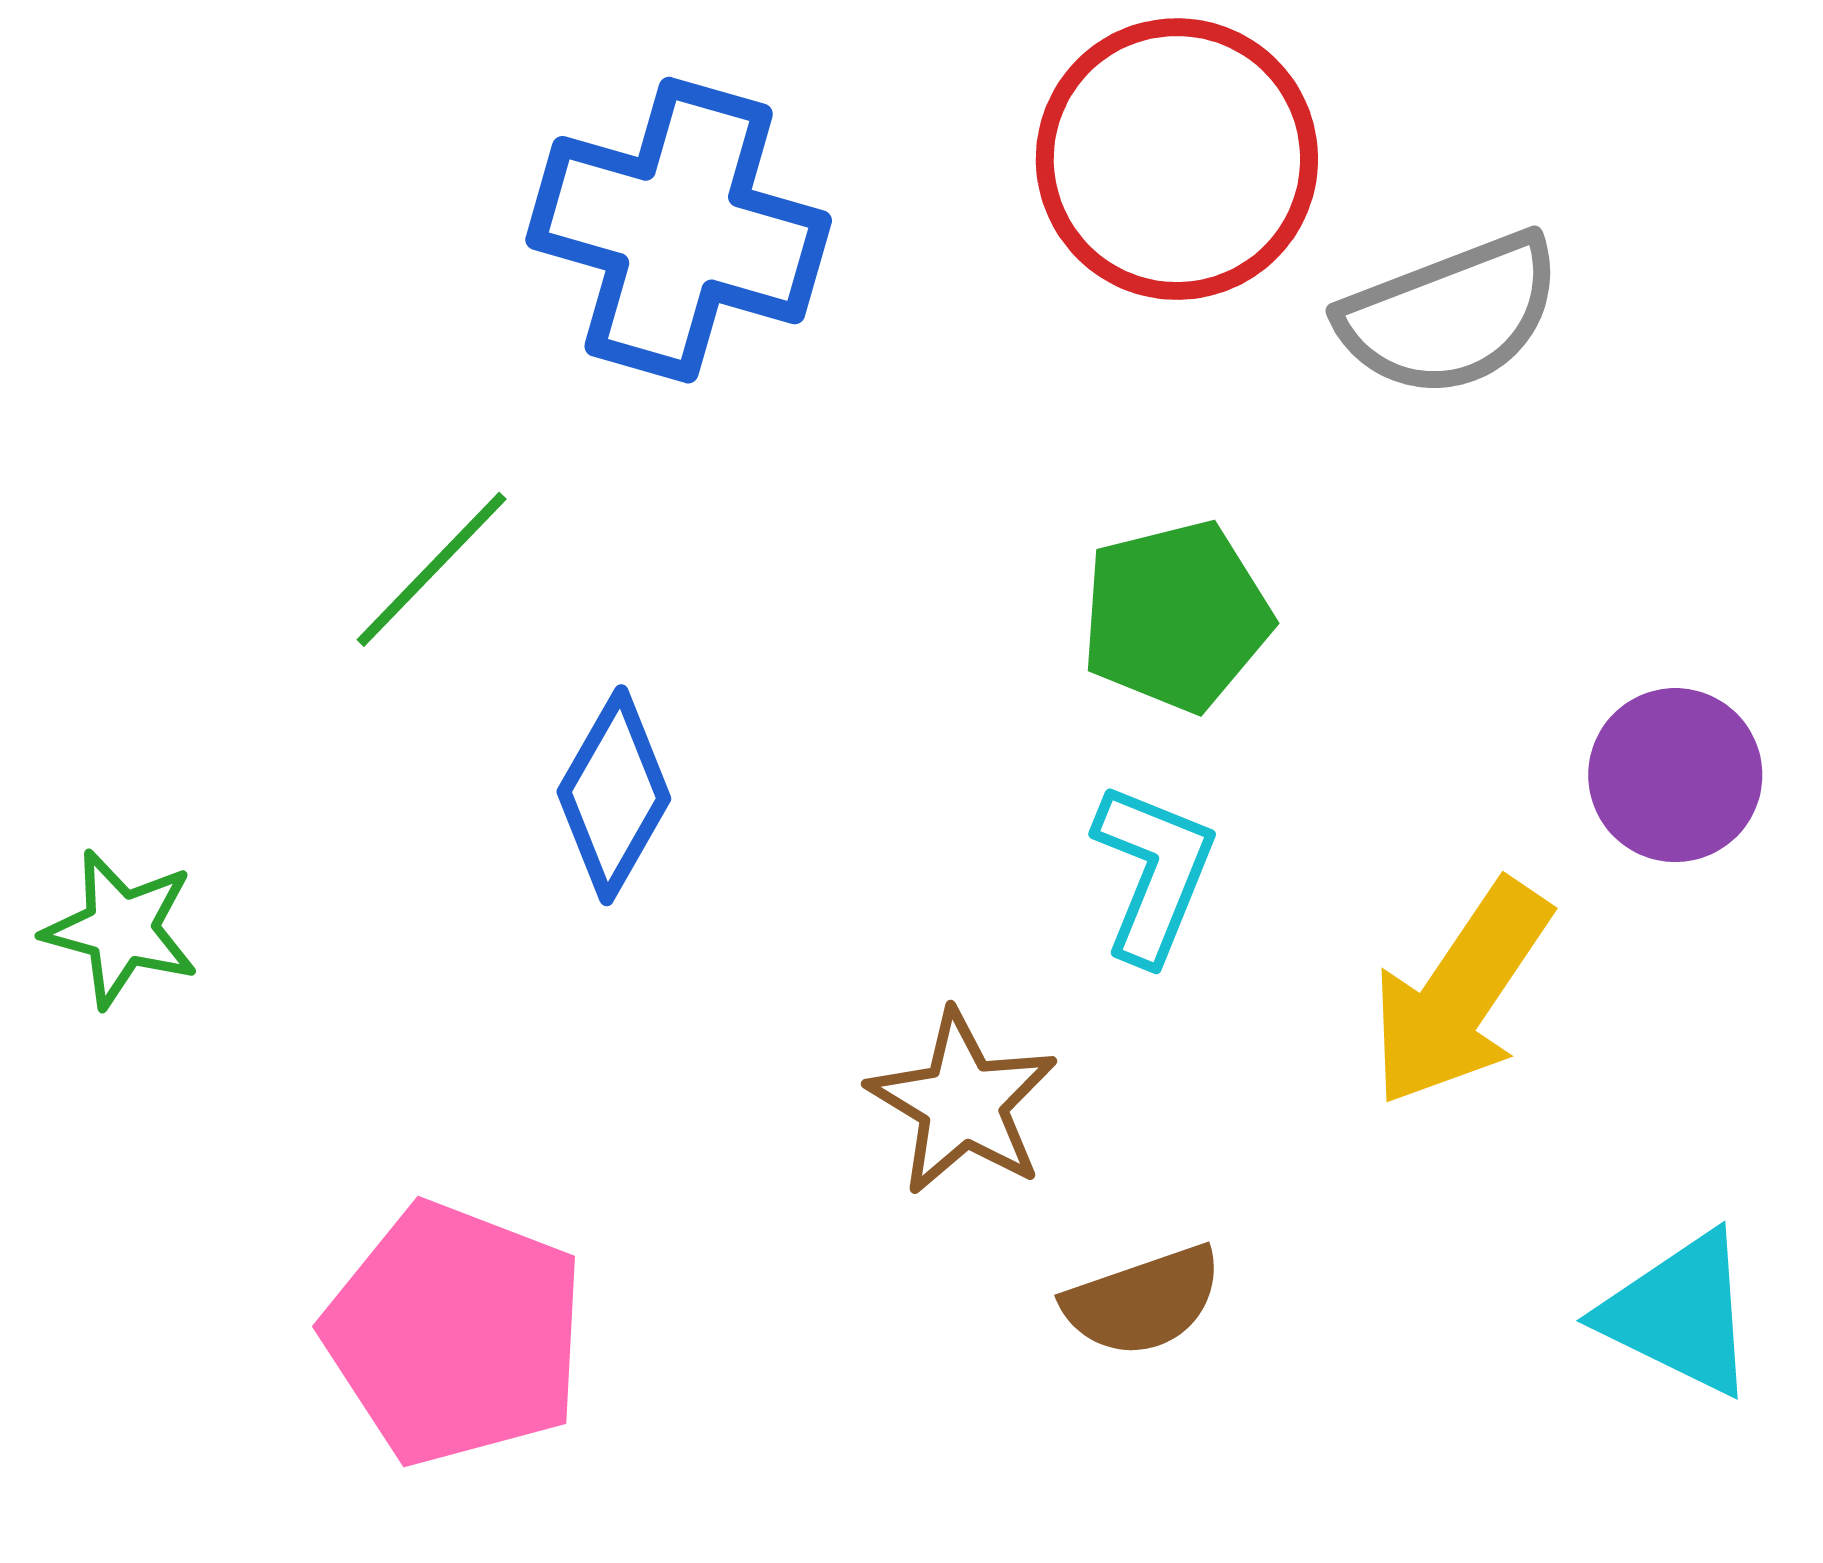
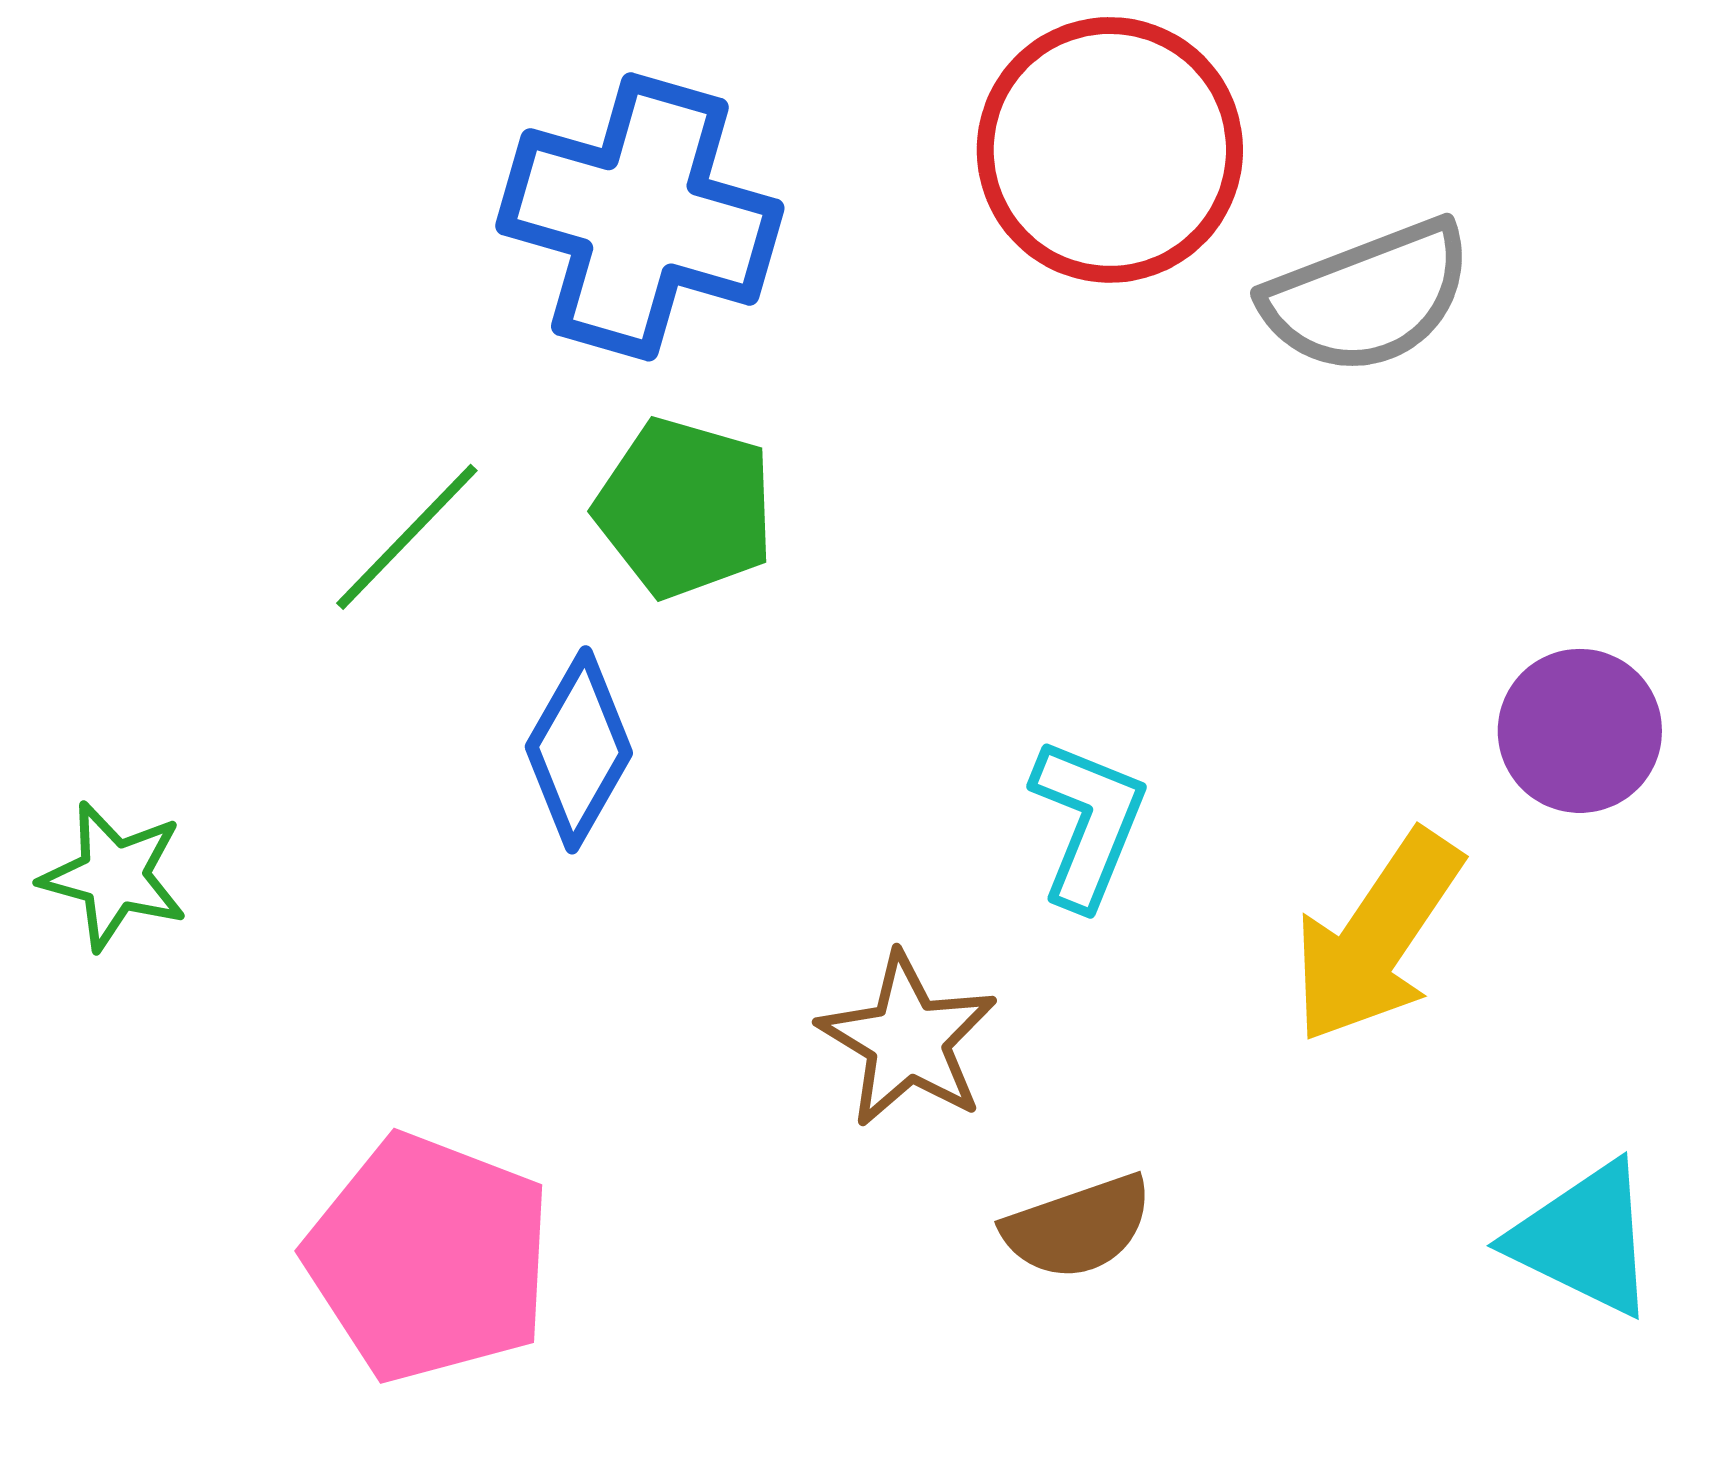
green pentagon: (1176, 616) -> (685, 508), moved, turned 30

